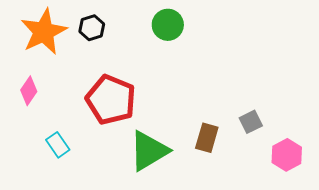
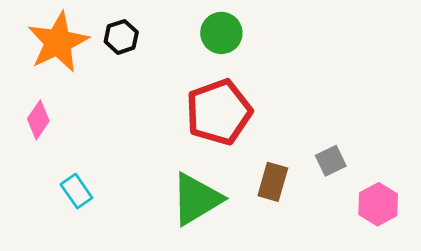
red pentagon: (111, 100) -> (219, 112), moved, turned 30

